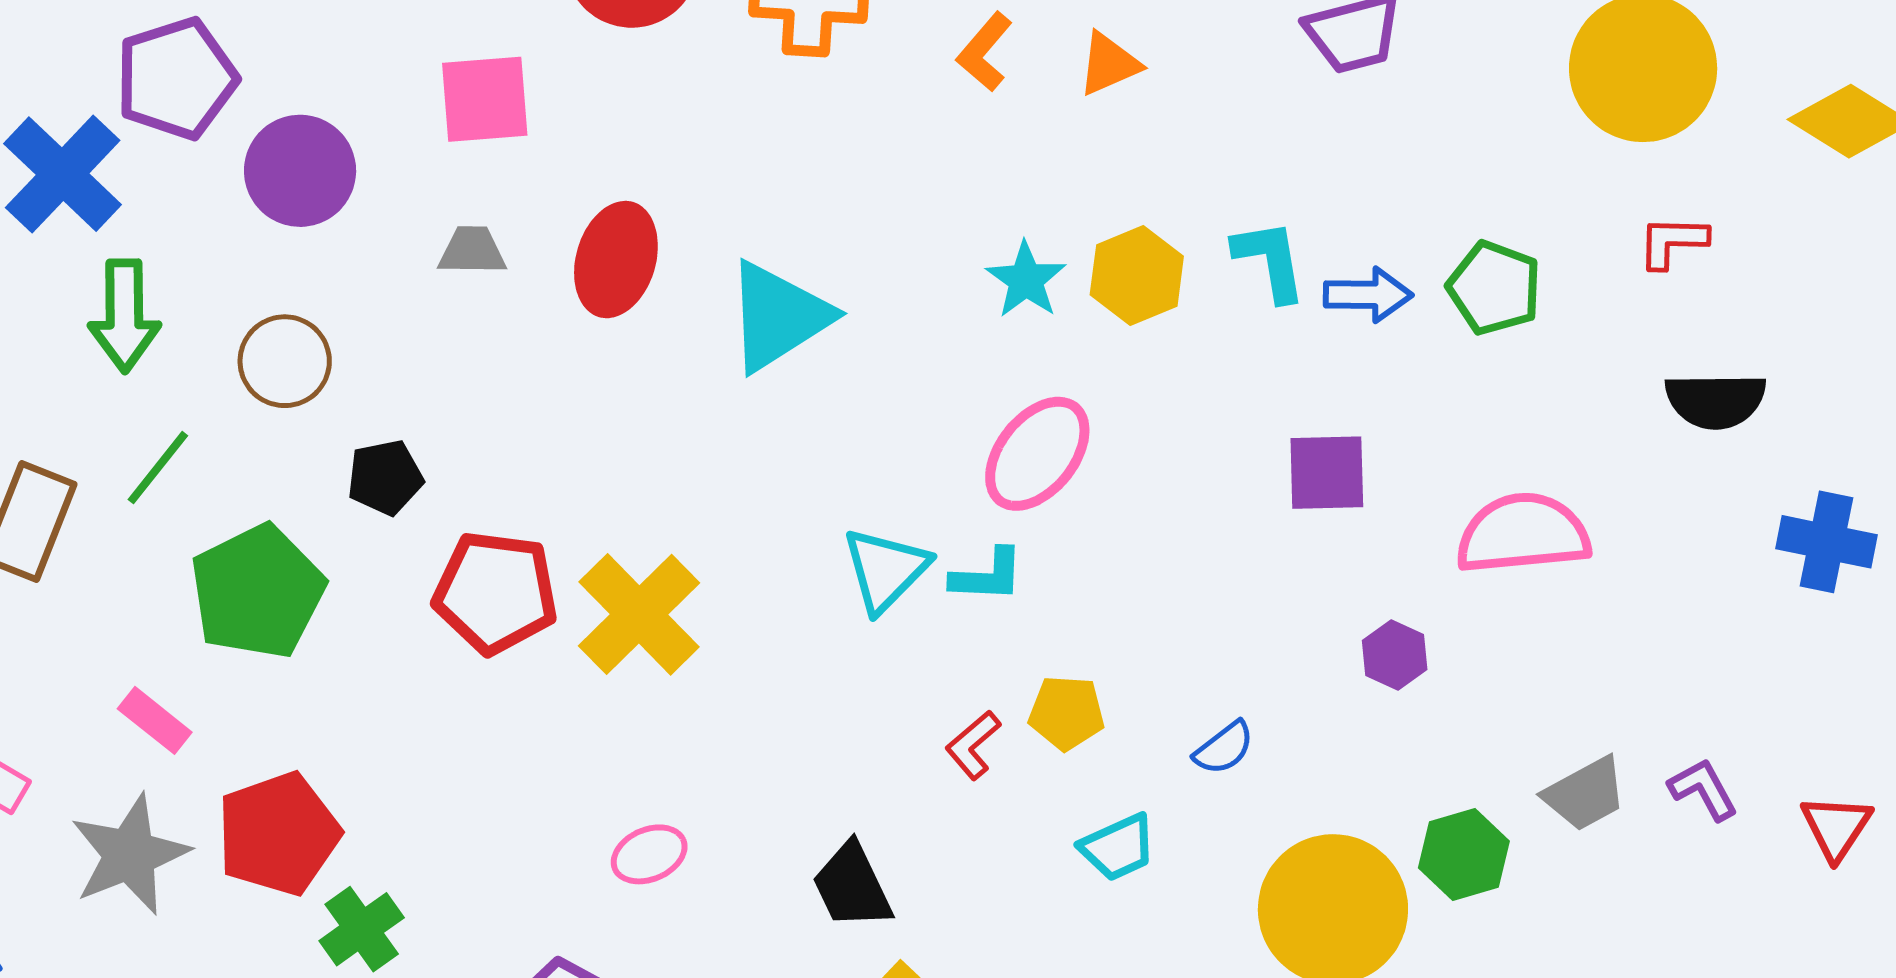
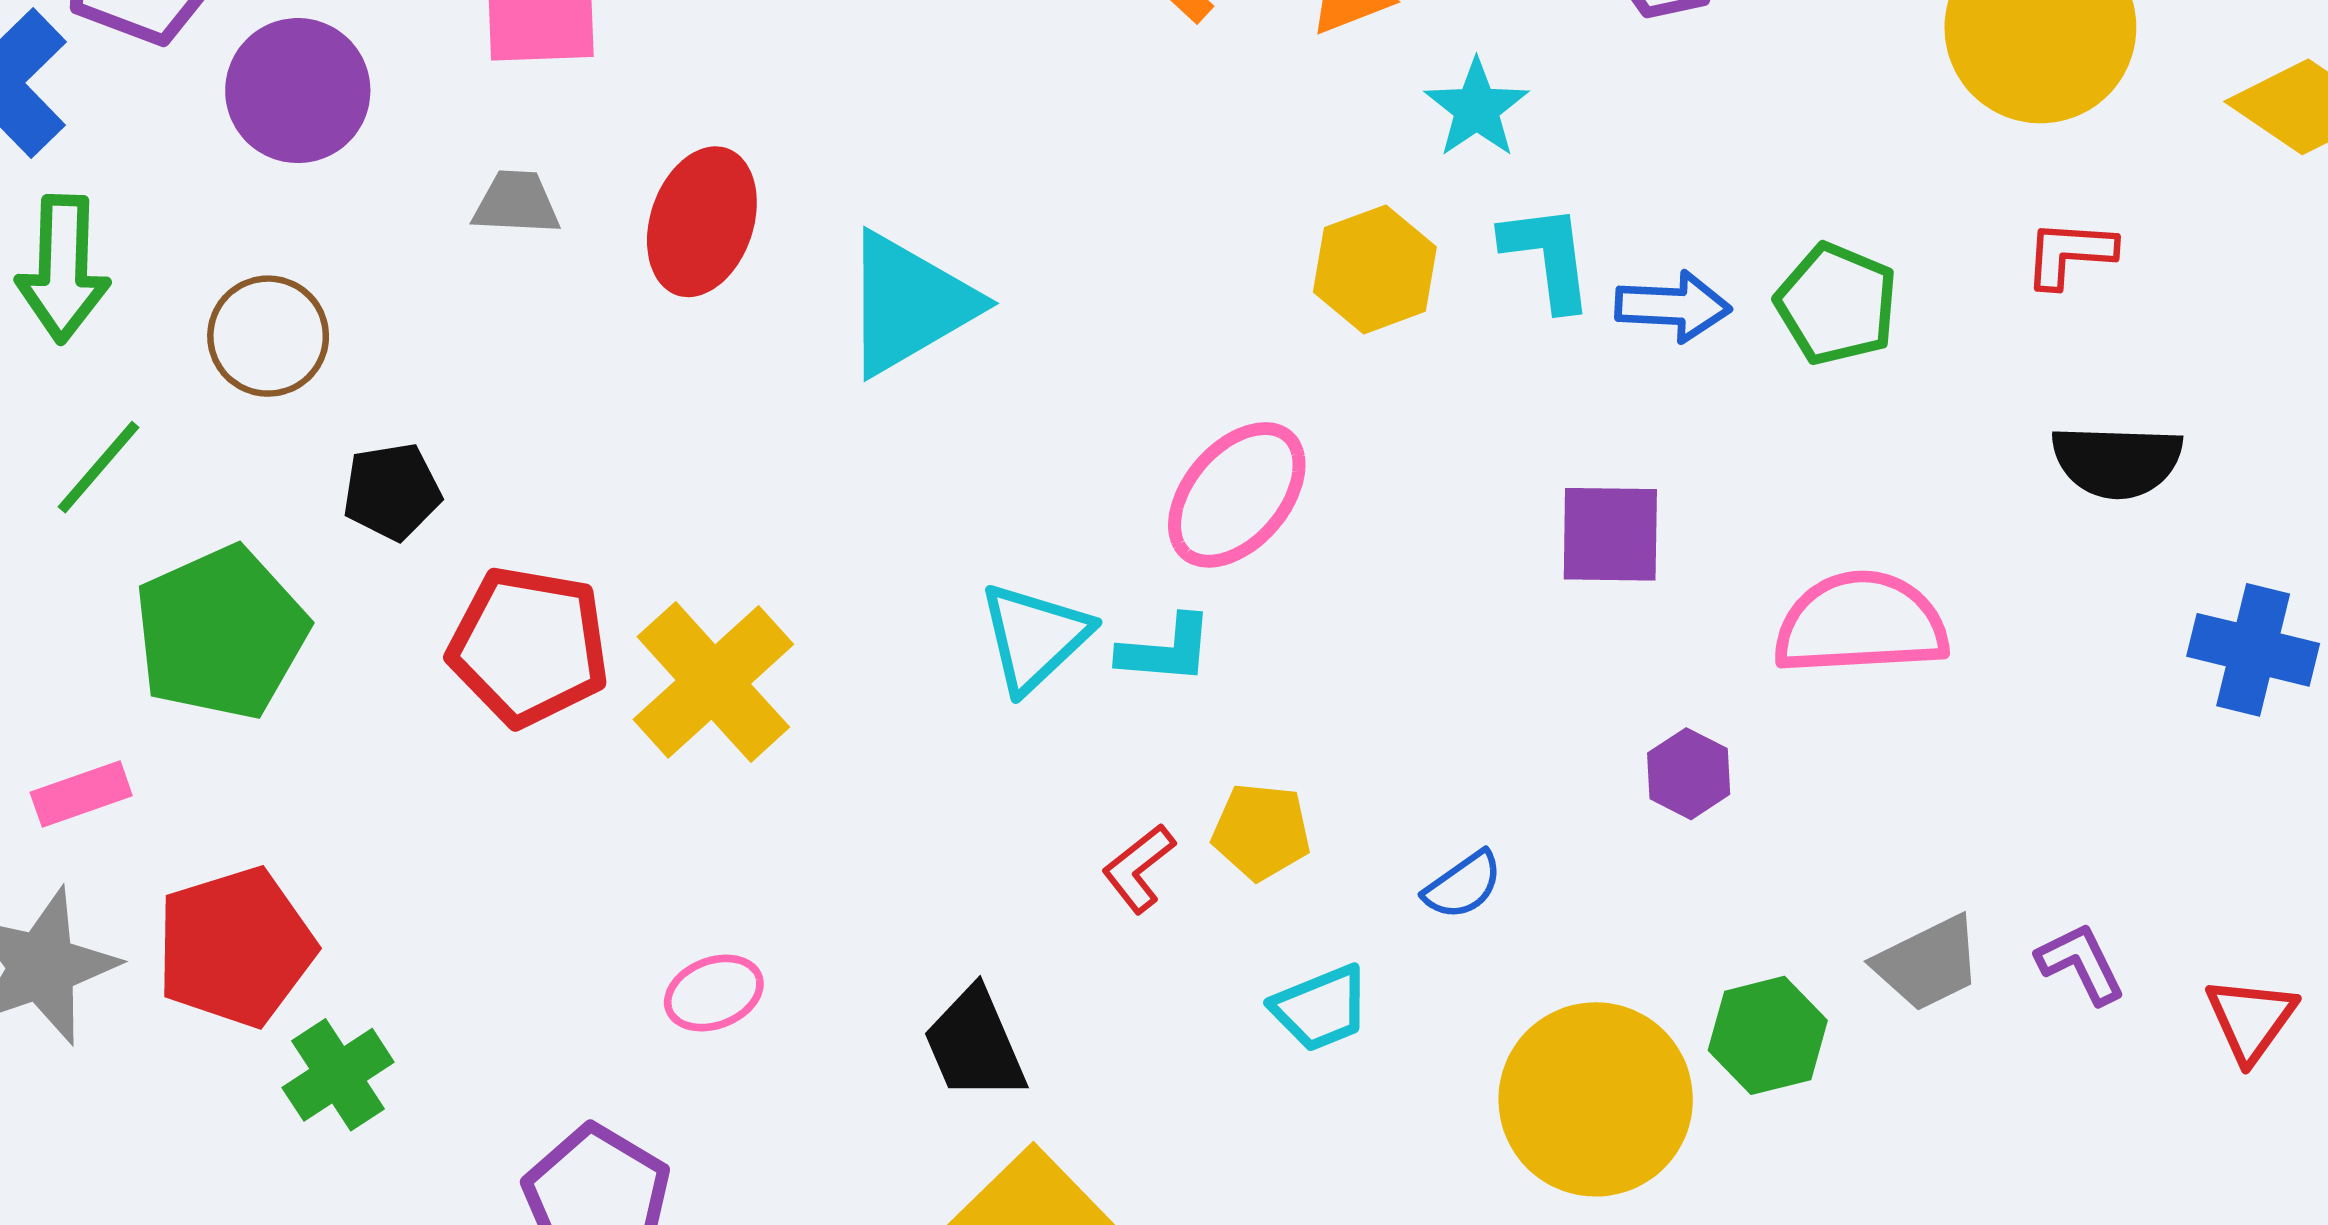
cyan star: (1026, 280) -> (1477, 108), moved
pink rectangle: (155, 720) -> (81, 794), turned -60

